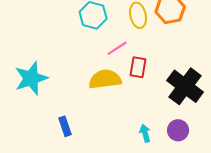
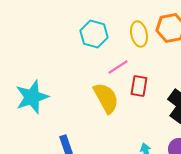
yellow semicircle: (105, 79) -> (106, 98), turned 68

